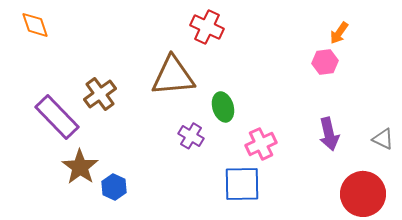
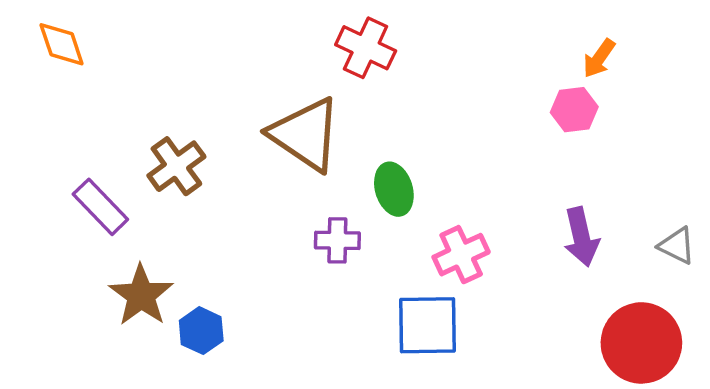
brown triangle: (173, 76) -> (305, 134), turned 39
purple rectangle: (57, 117) -> (100, 207), size x0.7
purple cross: (191, 136) -> (337, 240), turned -30

